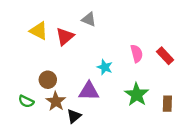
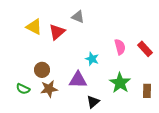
brown star: (56, 101) -> (49, 89), turned 30
black triangle: (74, 116) -> (93, 102), moved

